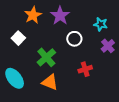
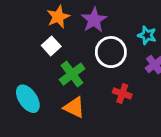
white square: (18, 38) -> (51, 46), moved
white circle: (74, 39) -> (111, 52), size x1.5
red cross: (85, 69) -> (122, 93), turned 32

